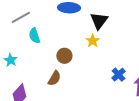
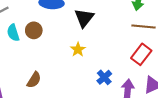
yellow star: (93, 41) -> (78, 50), moved
brown circle: (64, 56) -> (34, 30), moved

